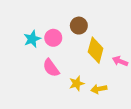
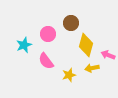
cyan star: (32, 39) -> (24, 45), moved
yellow arrow: (99, 89) -> (92, 68), moved

